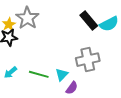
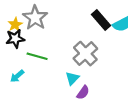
gray cross: (88, 60) -> (85, 54), moved, turned -30
green line: (39, 74) -> (37, 56), moved

